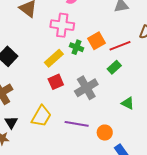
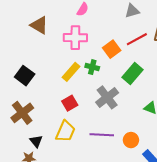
red line: (120, 46) -> (137, 39), moved
green cross: (76, 47) -> (92, 67), moved
green rectangle: (114, 67) -> (133, 73), size x1.5
red square: (56, 82) -> (70, 103), moved

